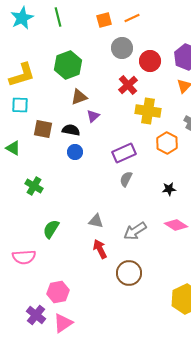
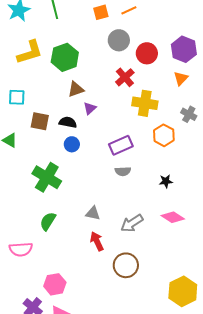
yellow L-shape: (22, 75) -> (30, 52), moved
gray semicircle: (126, 179) -> (123, 171), turned -119
green cross: (34, 186) -> (47, 177), moved, size x1.6

